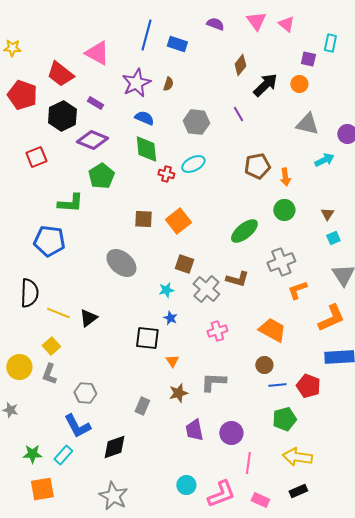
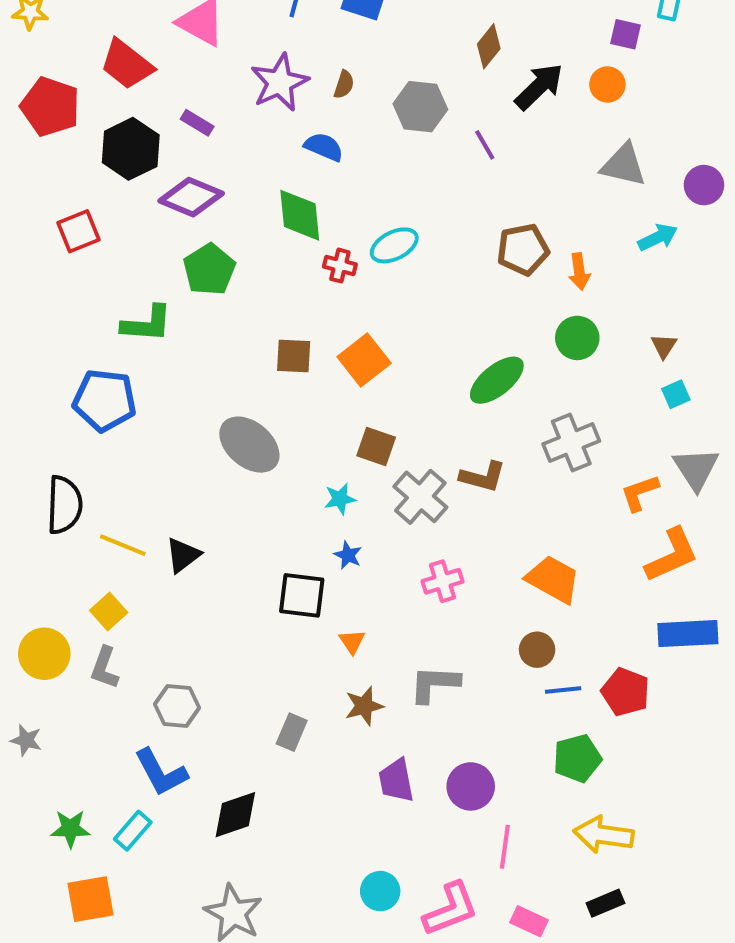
blue semicircle: (144, 118) -> (324, 147), moved
gray hexagon: (196, 122) -> (420, 107), moved
orange L-shape: (297, 290) -> (640, 493), moved

